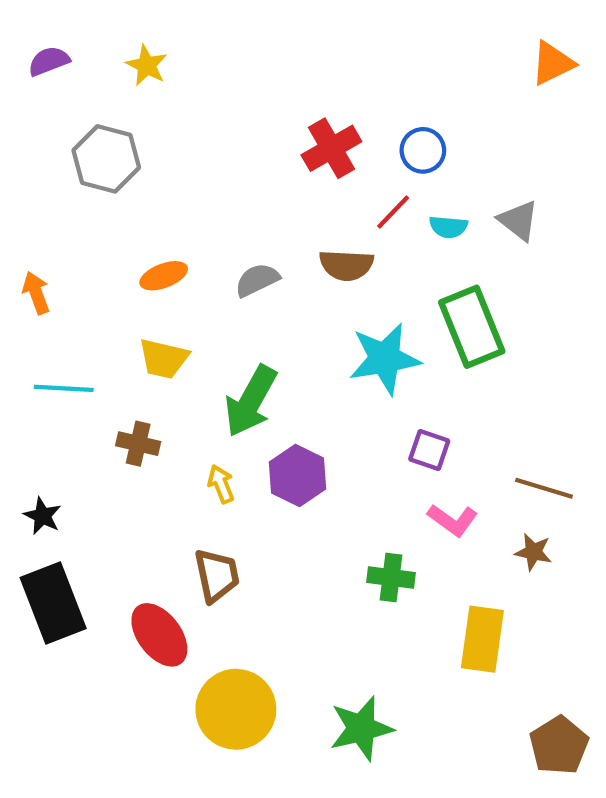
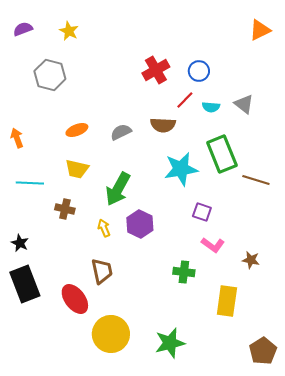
brown line: (544, 488) -> (256, 180), moved

